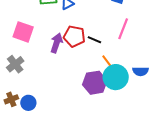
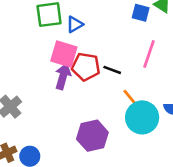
pink square: (23, 32) -> (64, 54), moved
purple hexagon: (95, 83) -> (92, 136), moved

